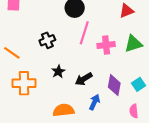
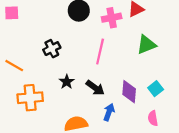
pink line: (84, 33) -> (100, 52), moved
pink cross: (106, 45) -> (112, 18), moved
black arrow: (84, 79) -> (95, 88), turned -108

